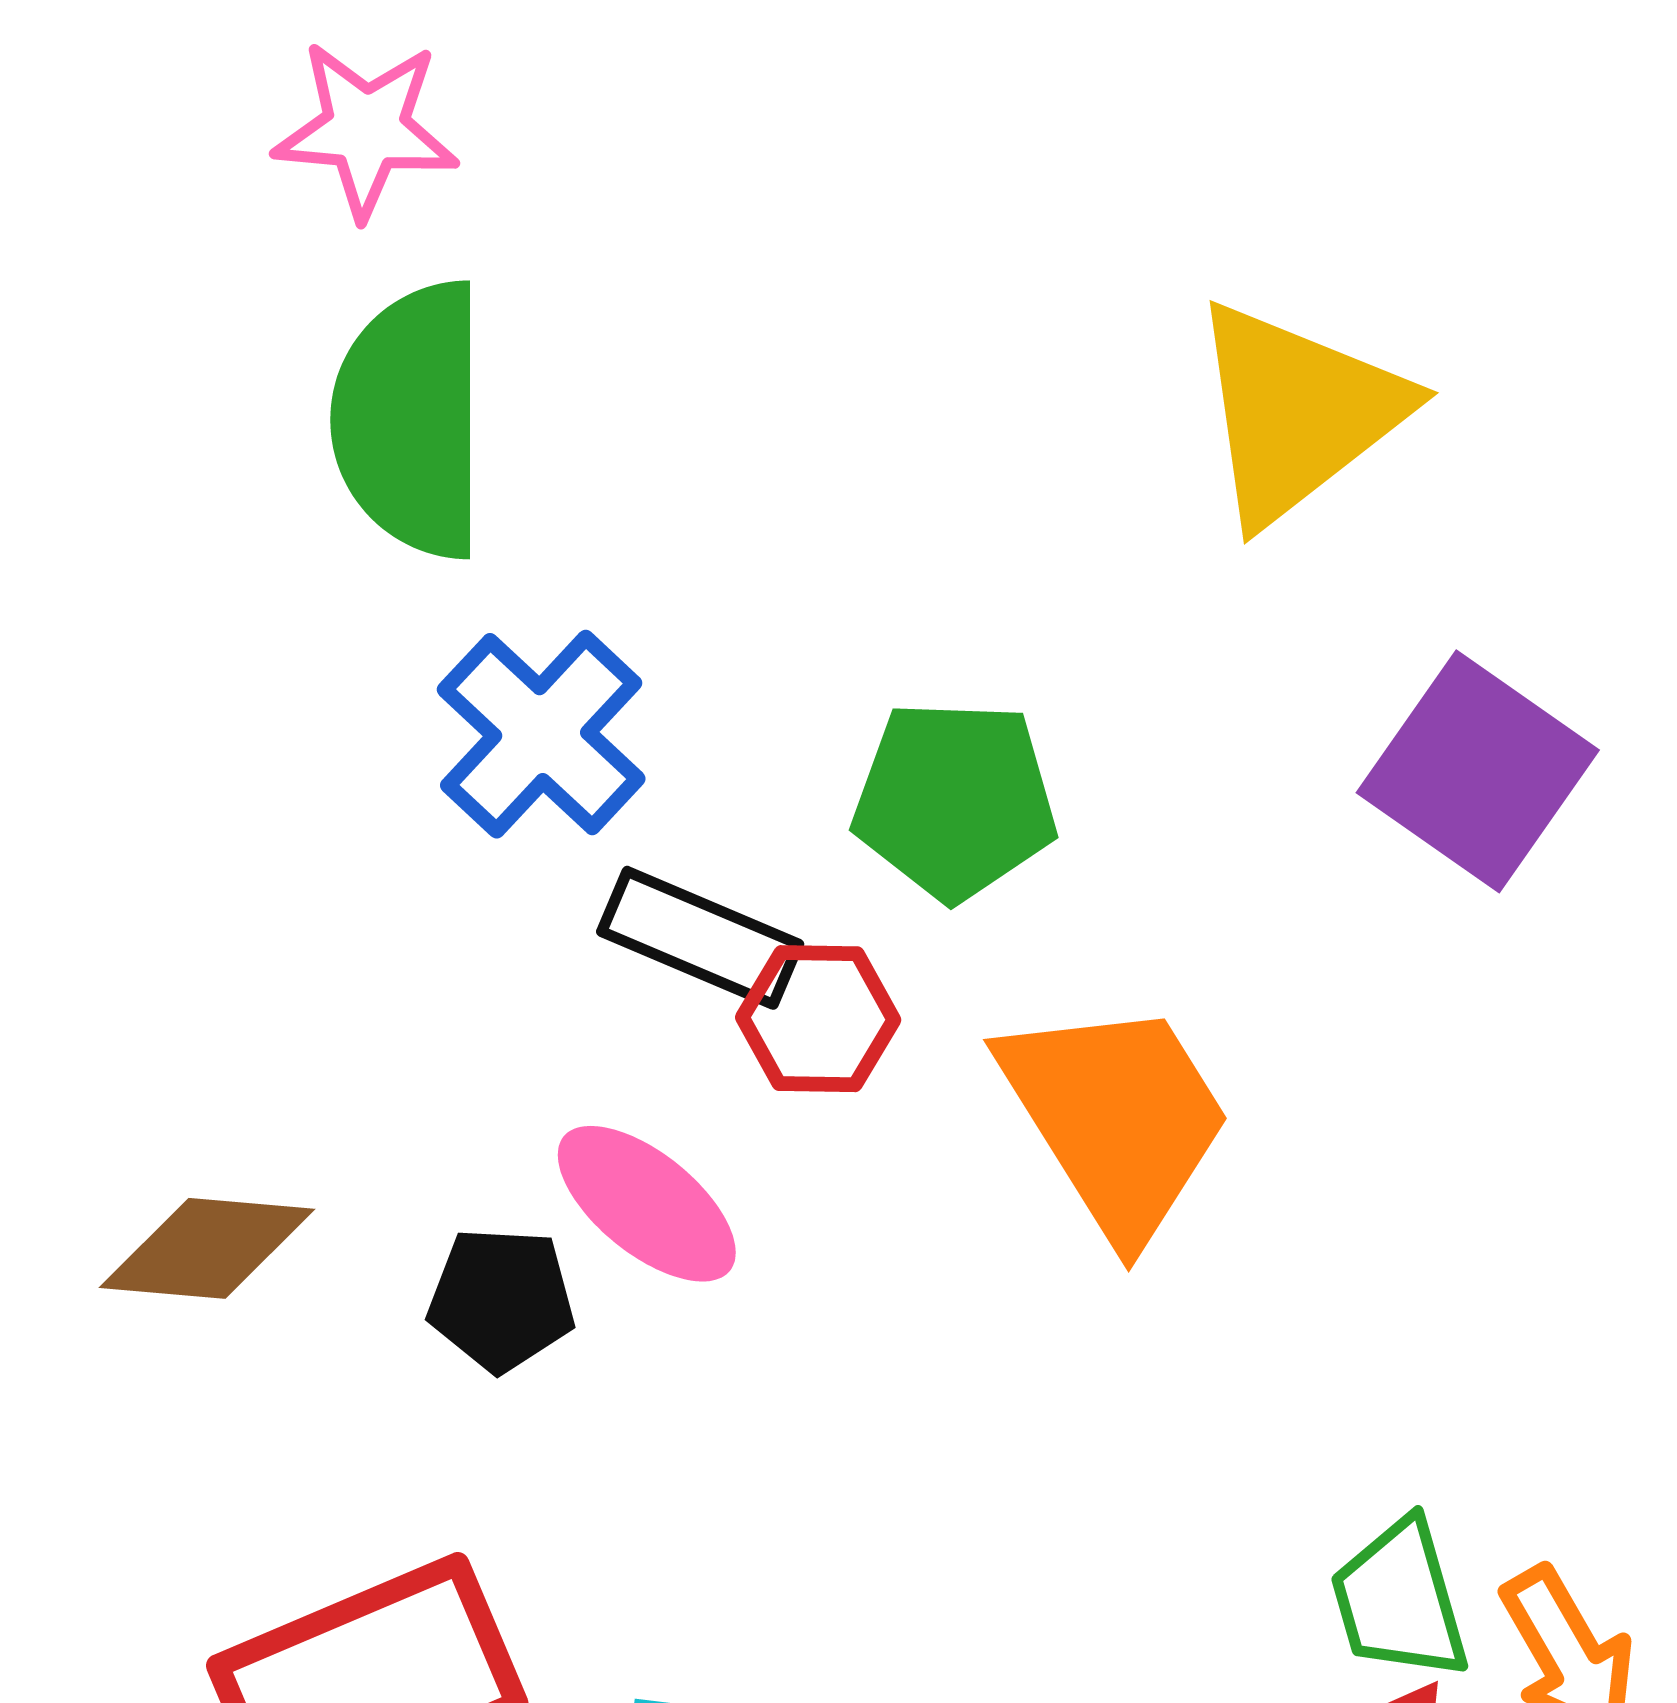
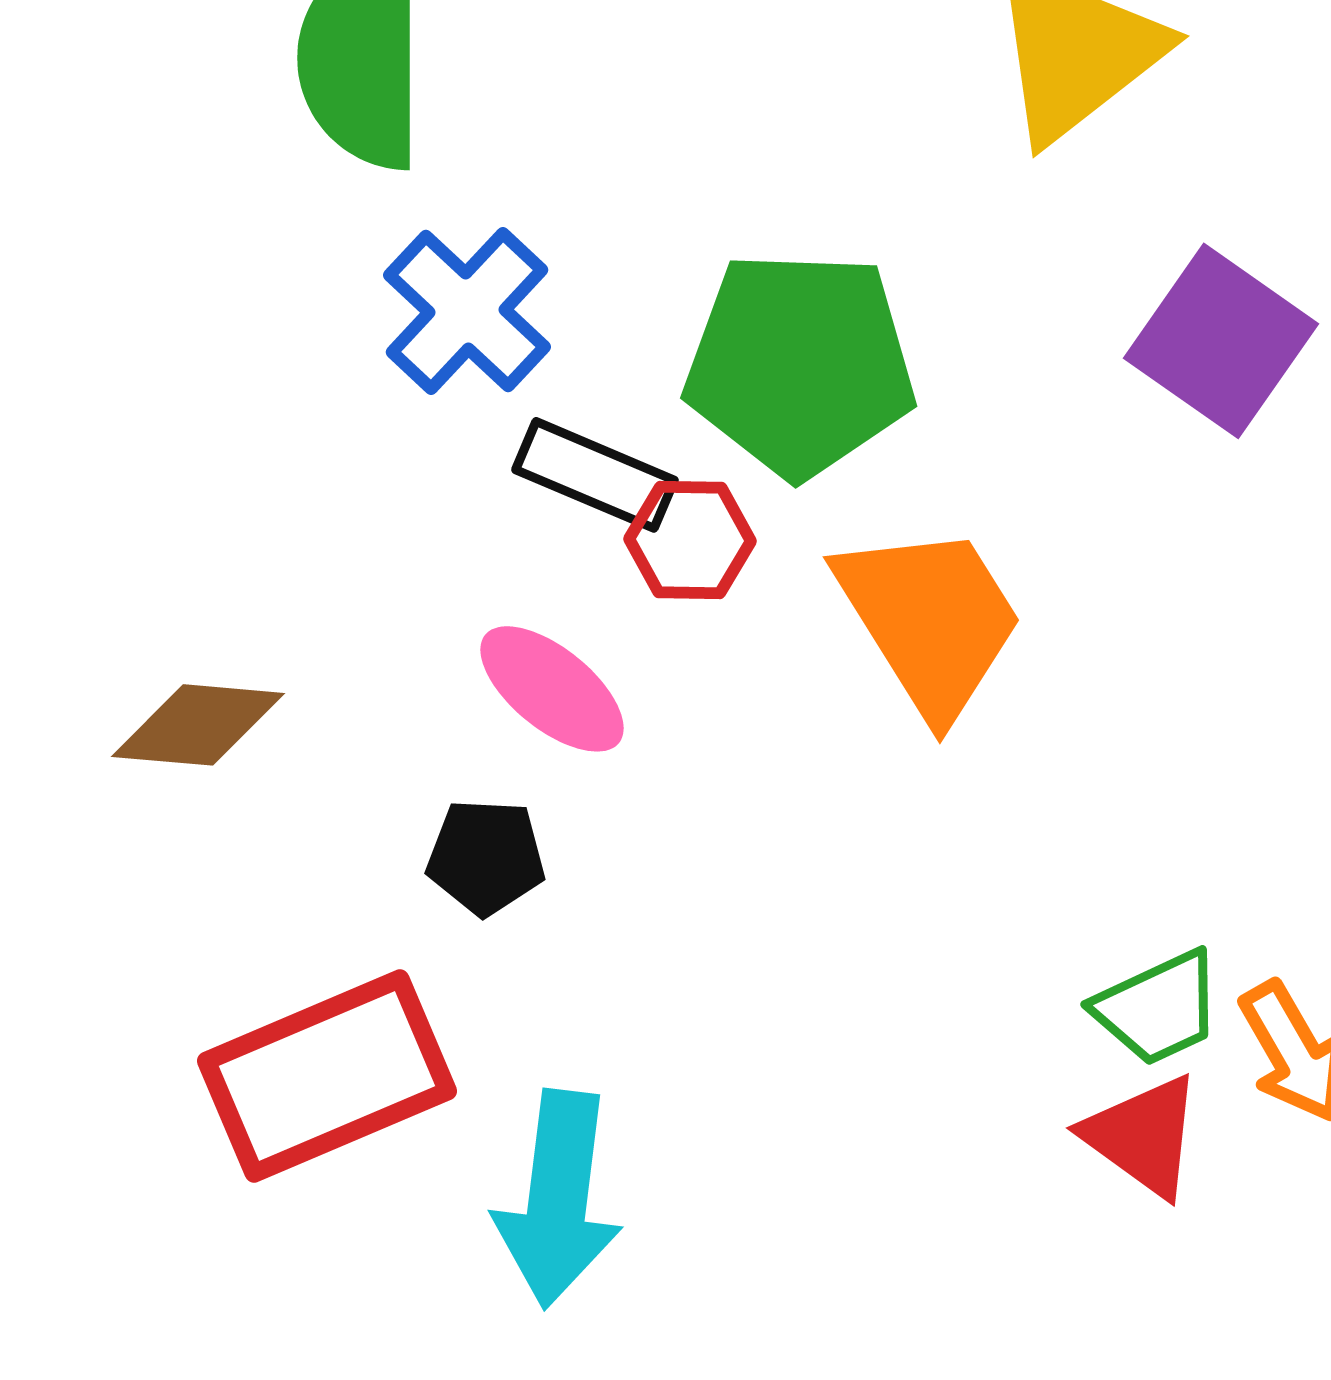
green pentagon: (955, 800) -> (800, 364), size x1.4
black pentagon: (501, 1299) -> (486, 857), moved
green trapezoid: (1400, 1600) -> (1158, 1008), turned -99

